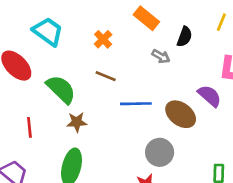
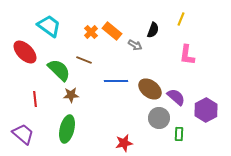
orange rectangle: (146, 18) -> (112, 31), moved
brown line: (106, 76) -> (84, 60), moved
purple semicircle: (210, 96) -> (176, 97), moved
gray circle: (160, 152) -> (159, 118), moved

